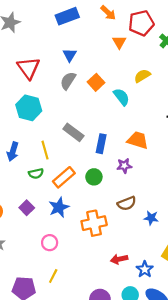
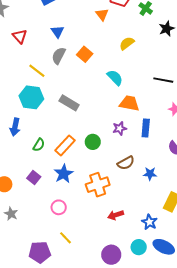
red triangle: (29, 68) -> (20, 36), moved, size x0.7
cyan semicircle: (121, 97) -> (115, 78), moved
cyan hexagon: (29, 108) -> (31, 97), moved
blue rectangle: (101, 144) -> (146, 128), moved
yellow line: (45, 150) -> (37, 71), moved, turned -30
green semicircle: (36, 174) -> (39, 145), turned -40
red arrow: (119, 259) -> (116, 215), moved
yellow line: (53, 276) -> (65, 238), turned -64

